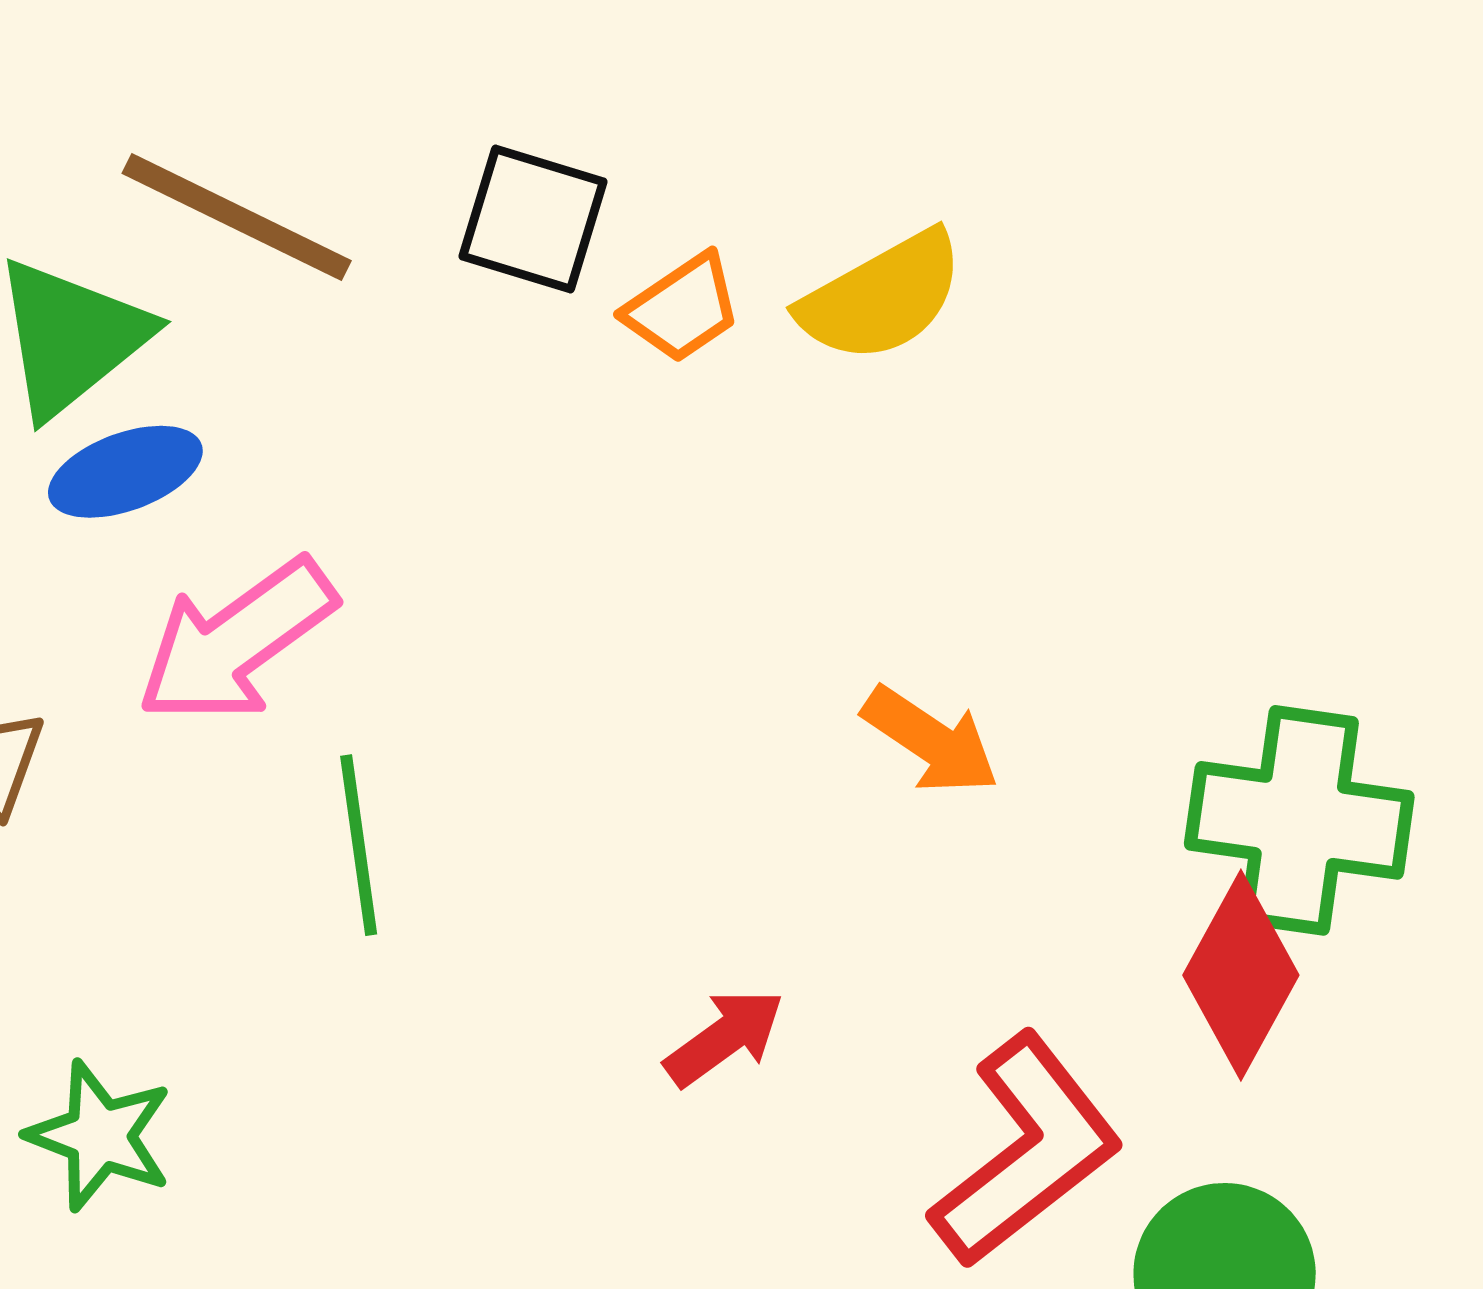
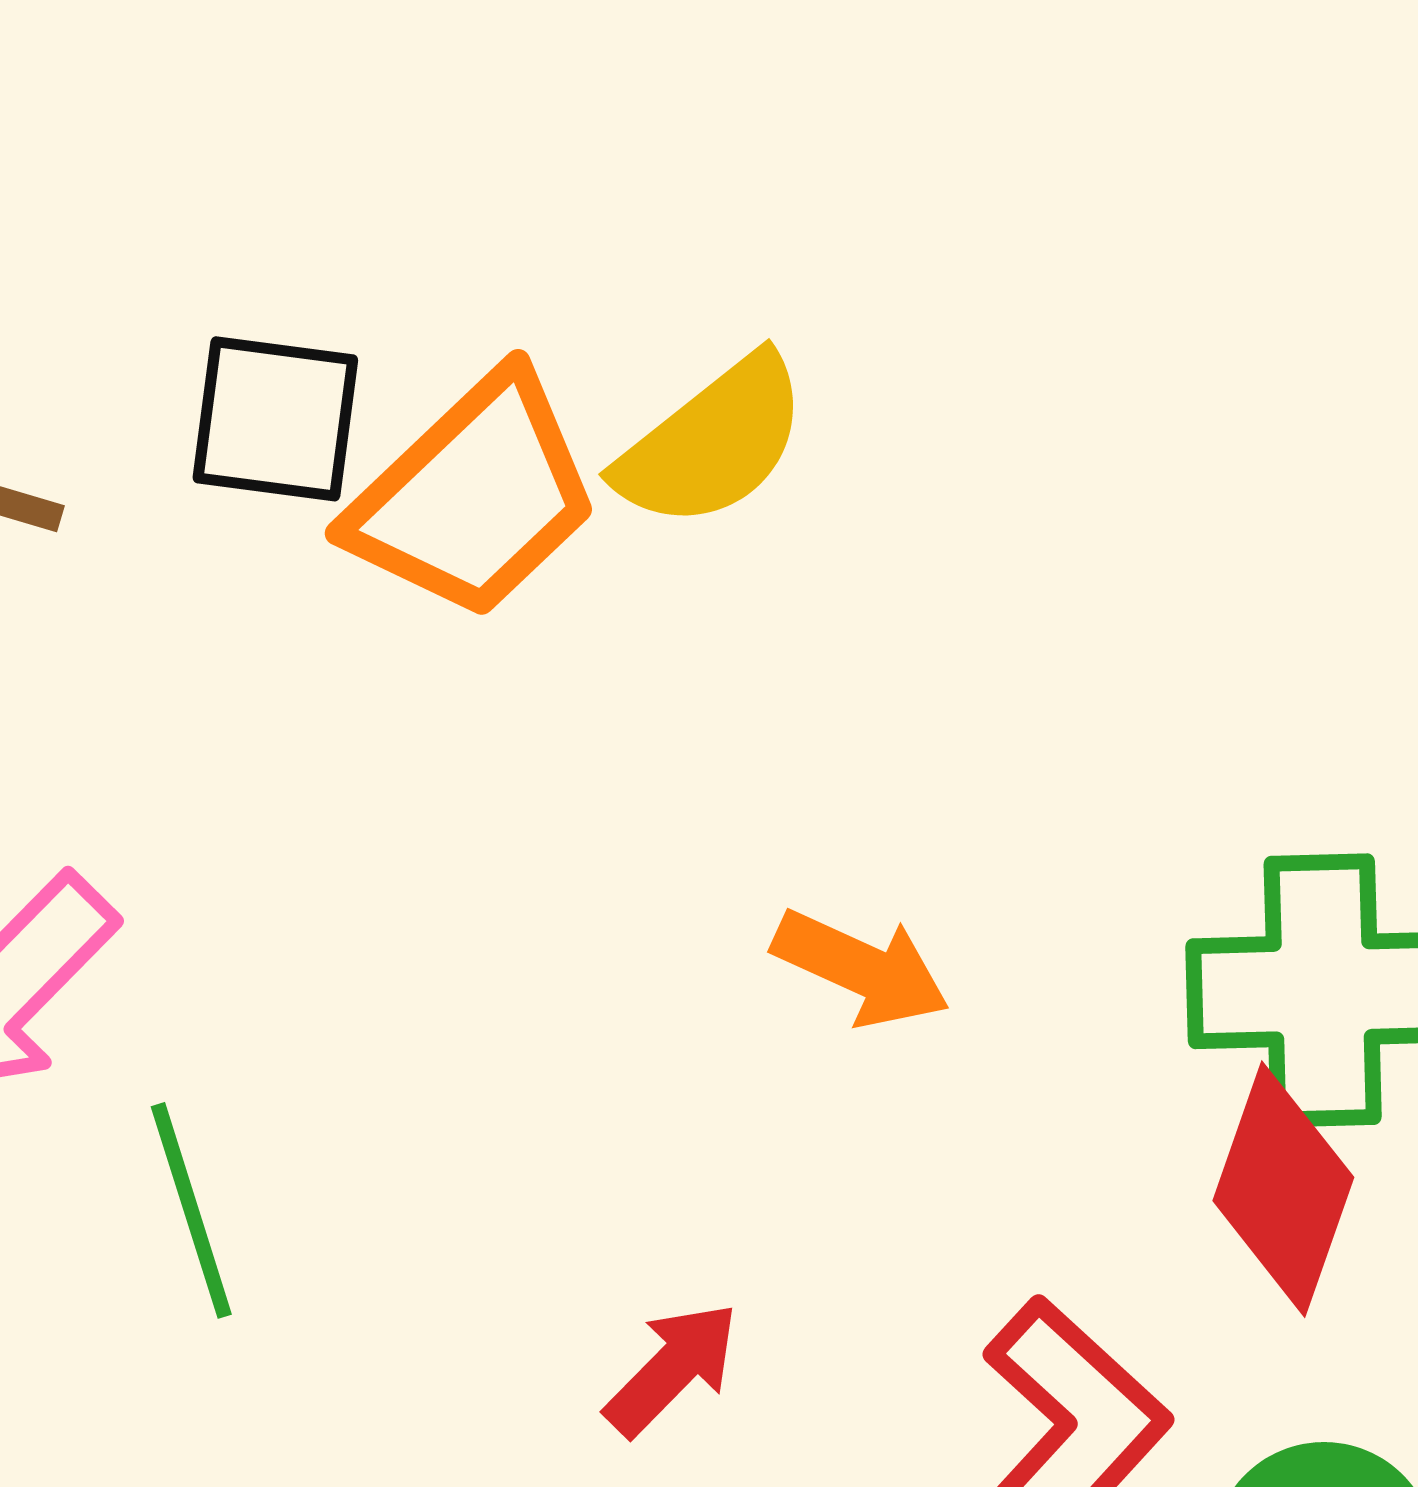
orange trapezoid: (683, 308) -> (474, 496), size x1.8

